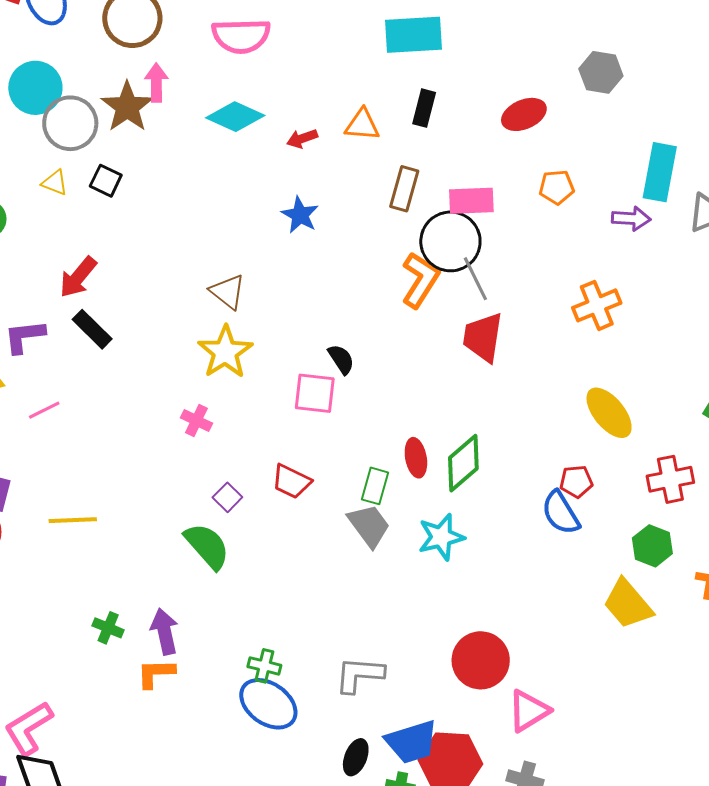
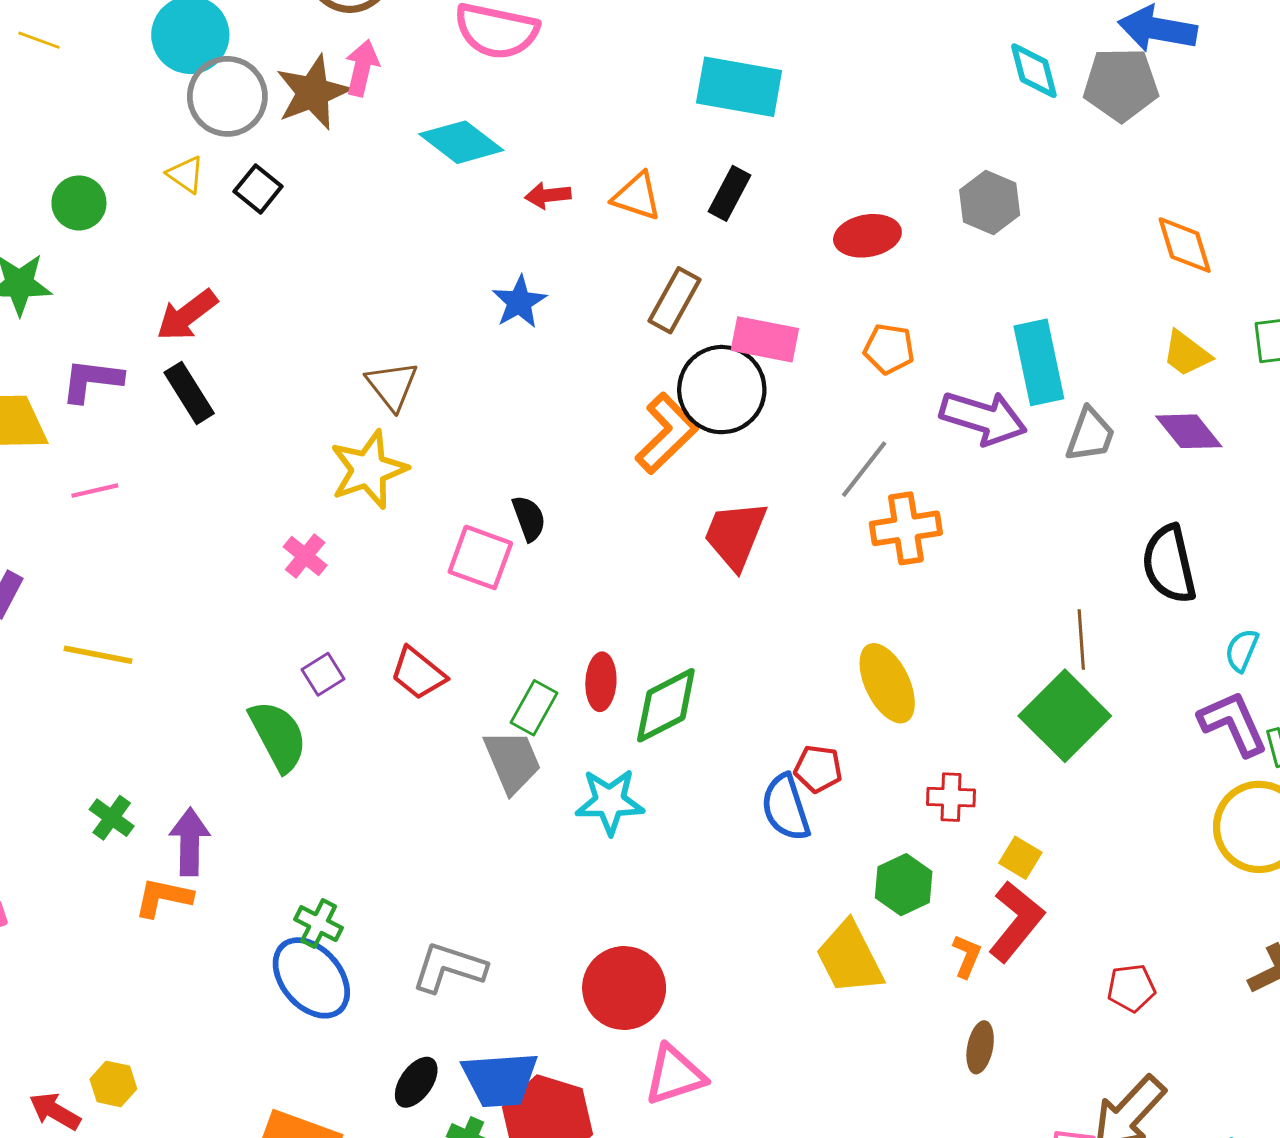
cyan rectangle: (660, 172) -> (1039, 362), turned -36
purple arrow: (631, 219) -> (983, 418), size x1.5
gray line: (475, 279) -> (864, 469), moved, turned 51
red cross: (670, 479) -> (951, 797), size x0.7

